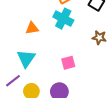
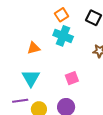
purple line: (13, 81) -> (20, 101), turned 35

